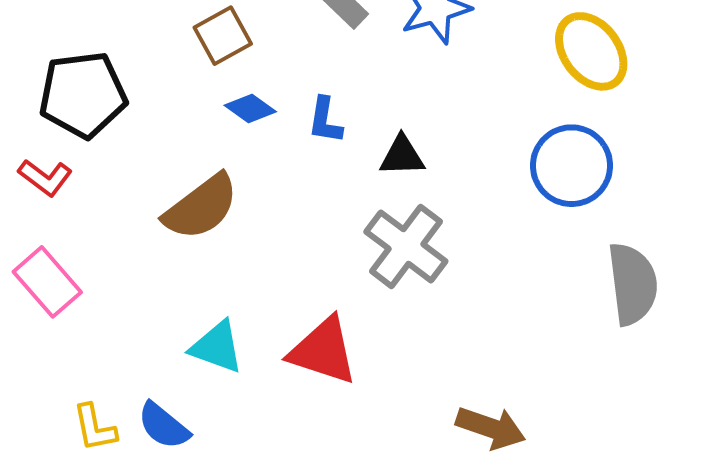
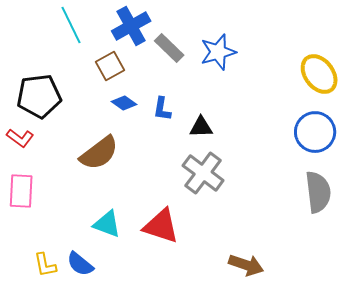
yellow ellipse: (591, 51) -> (319, 74), moved
blue circle: (572, 166) -> (315, 132), moved
pink rectangle: (47, 282) -> (21, 191), turned 44

